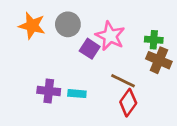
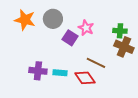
pink star: (110, 36) -> (86, 28), size x0.7
red diamond: (128, 103) -> (85, 78), moved, turned -70

